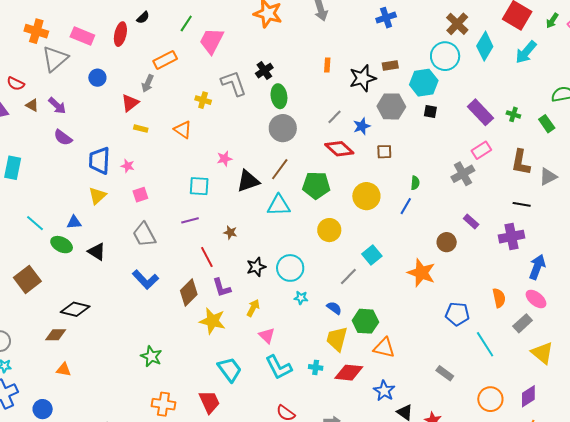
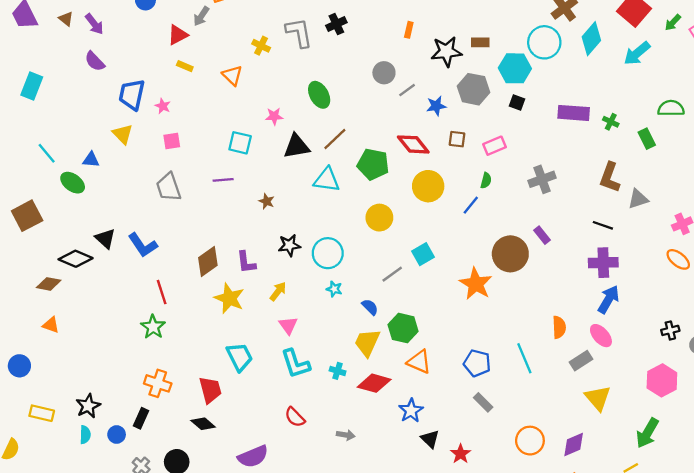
green ellipse: (279, 96) -> (319, 95), moved, turned -30
purple rectangle: (480, 112) -> (574, 113), turned -52
gray circle: (283, 128) -> (384, 73), moved, size x0.7
red diamond: (339, 149) -> (413, 144), moved
pink rectangle: (481, 150) -> (494, 146), moved
yellow triangle: (97, 196) -> (123, 134), turned -42
purple cross: (511, 237) -> (603, 263), moved
brown circle: (447, 242) -> (510, 254), size x1.6
black triangle: (97, 252) -> (105, 239), moved
red line: (207, 257) -> (162, 292), moved
blue L-shape: (145, 280) -> (143, 245), moved
blue pentagon: (457, 314) -> (477, 363), moved
cyan line: (485, 344) -> (524, 358), moved

